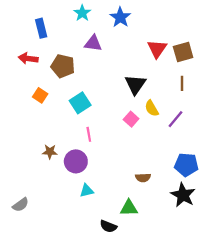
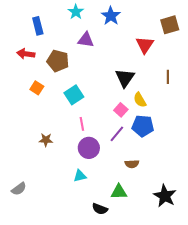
brown square: (183, 52) -> (170, 25), moved
purple line: (175, 119) -> (117, 134), moved
purple circle: (76, 161) -> (89, 148), moved
blue pentagon: (186, 165) -> (143, 126), moved
black star: (183, 195) -> (165, 196), moved

